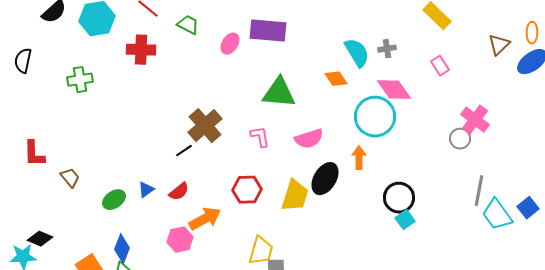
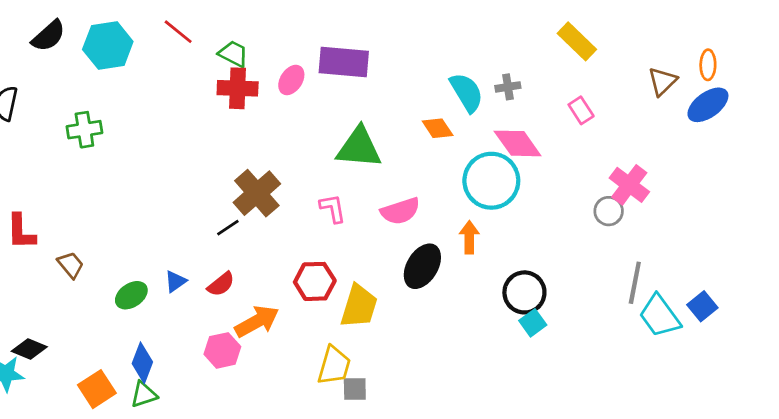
red cross: (141, 50) -> (238, 88), moved
yellow trapezoid: (295, 196) -> (359, 306), moved

